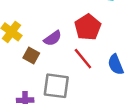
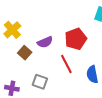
gray square: (56, 86) -> (40, 82), size x0.7

